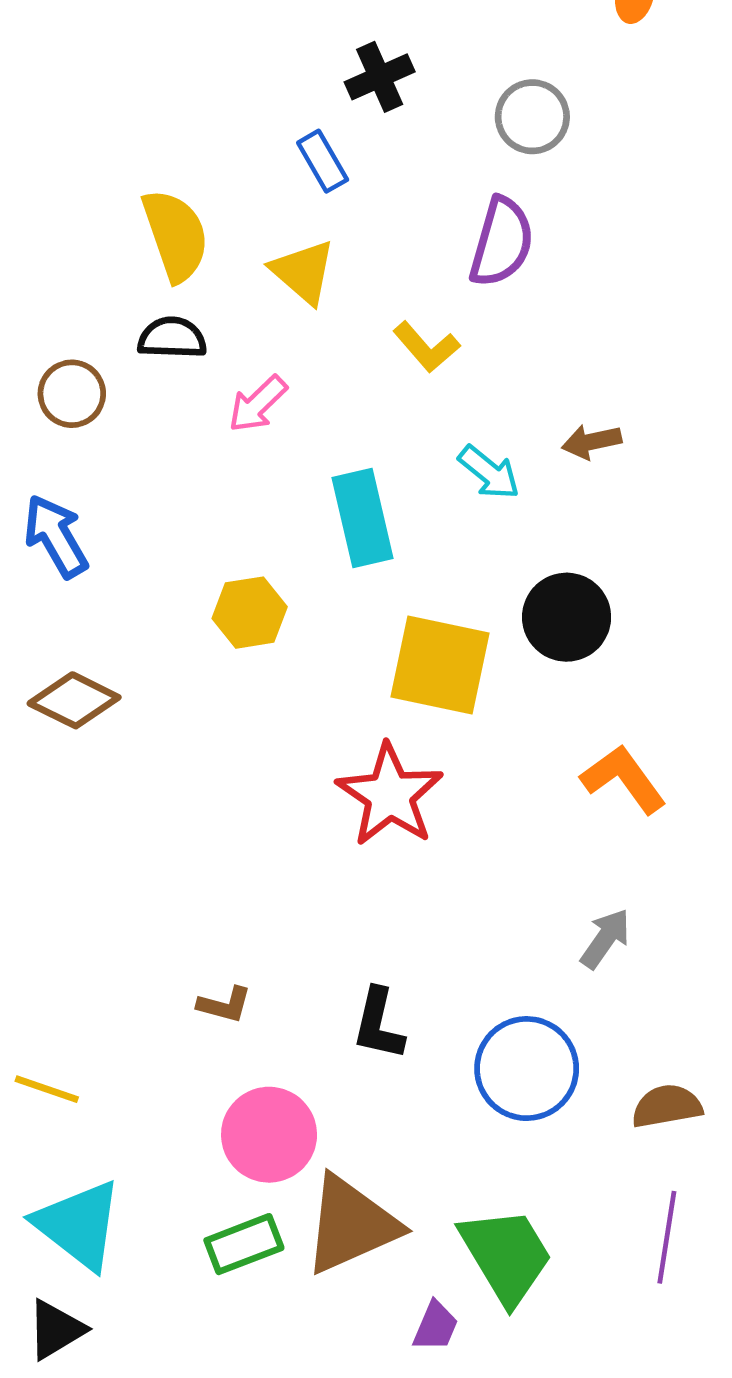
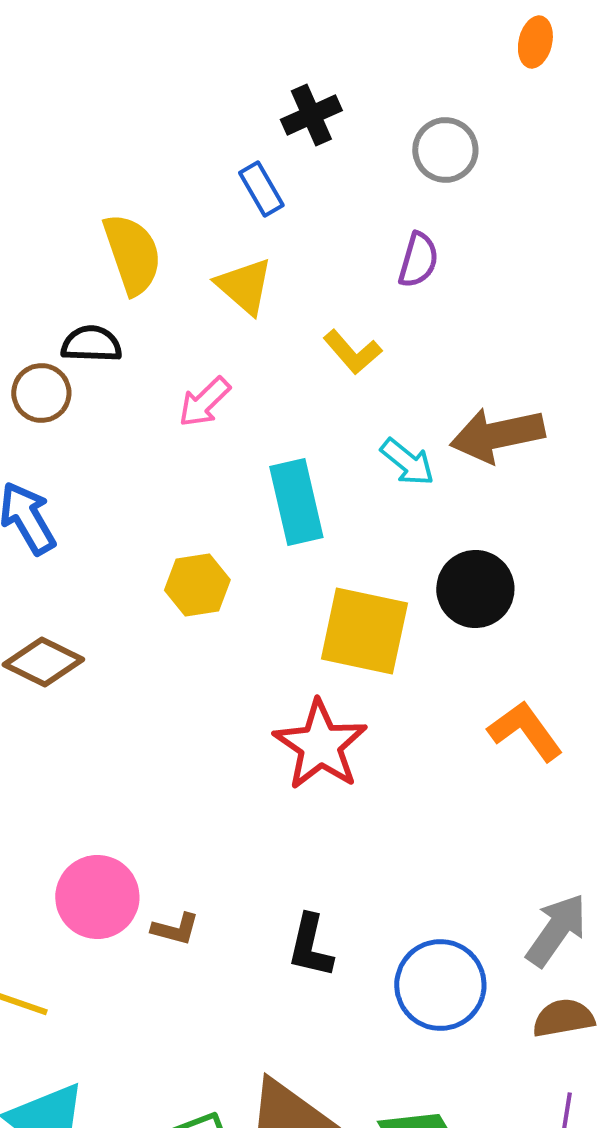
purple semicircle: (502, 242) -> (418, 260), size x0.7
black semicircle: (172, 338) -> (91, 344), moved
brown arrow: (592, 442) -> (497, 435), size x1.8
gray arrow: (605, 939) -> (556, 930), moved, size x1.4
pink circle: (269, 1135) -> (97, 897), moved

